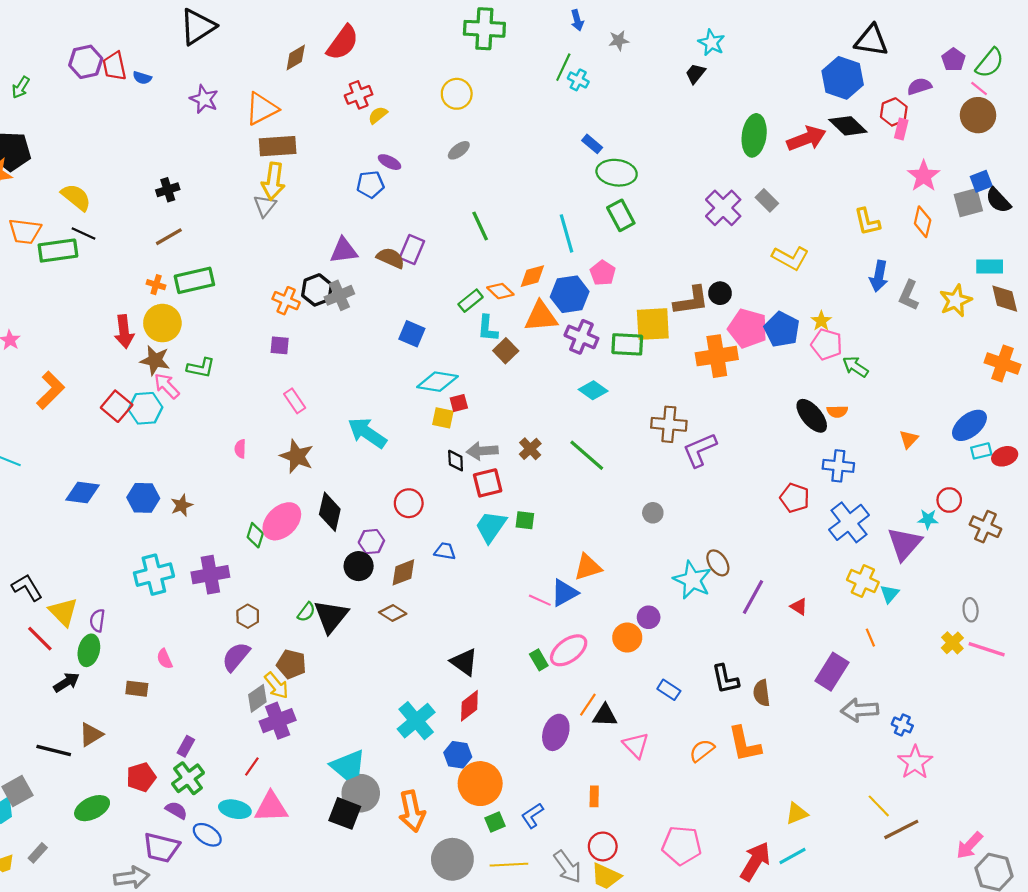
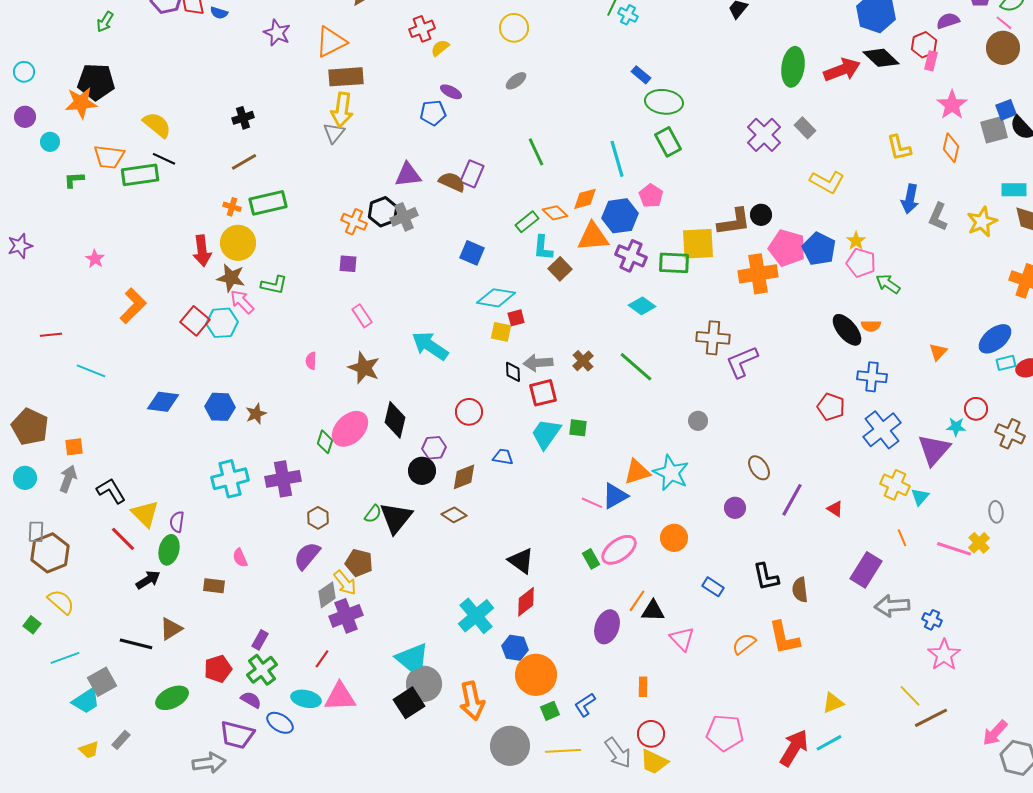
cyan star: (692, 580) -> (671, 473), moved
purple circle: (649, 617) -> (735, 508), moved
pink line: (987, 649) -> (954, 549), moved
black square: (345, 813) -> (409, 703), turned 36

